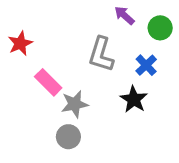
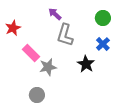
purple arrow: (124, 15) -> (55, 14), moved
blue cross: (146, 65) -> (103, 44), moved
gray circle: (68, 137) -> (37, 95), moved

